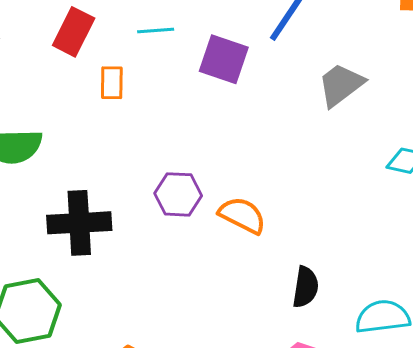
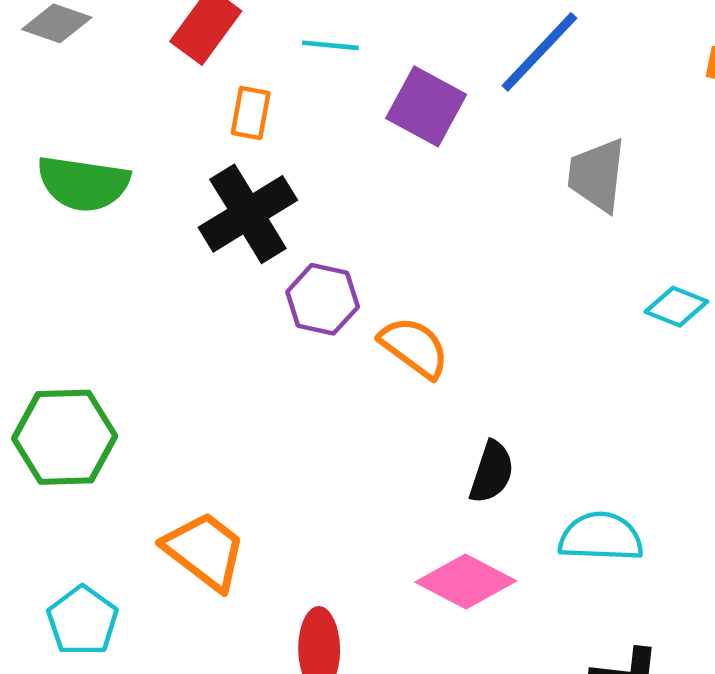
gray trapezoid: (341, 85) -> (597, 175), turned -56
black cross: (79, 223) -> (248, 214), moved, turned -38

